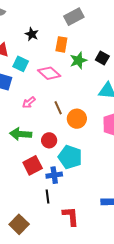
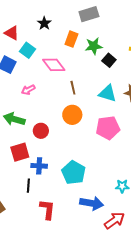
green star: (78, 60) -> (94, 46), moved
brown line: (58, 108) -> (73, 88), moved
cyan pentagon: (70, 157) -> (74, 173), moved

